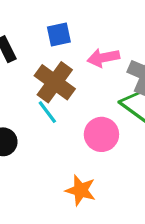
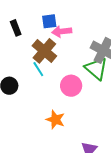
pink arrow: (103, 58) -> (62, 31), moved

